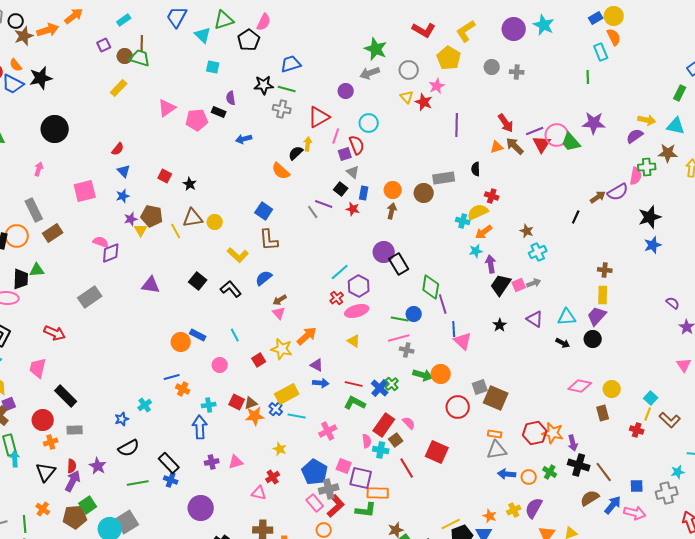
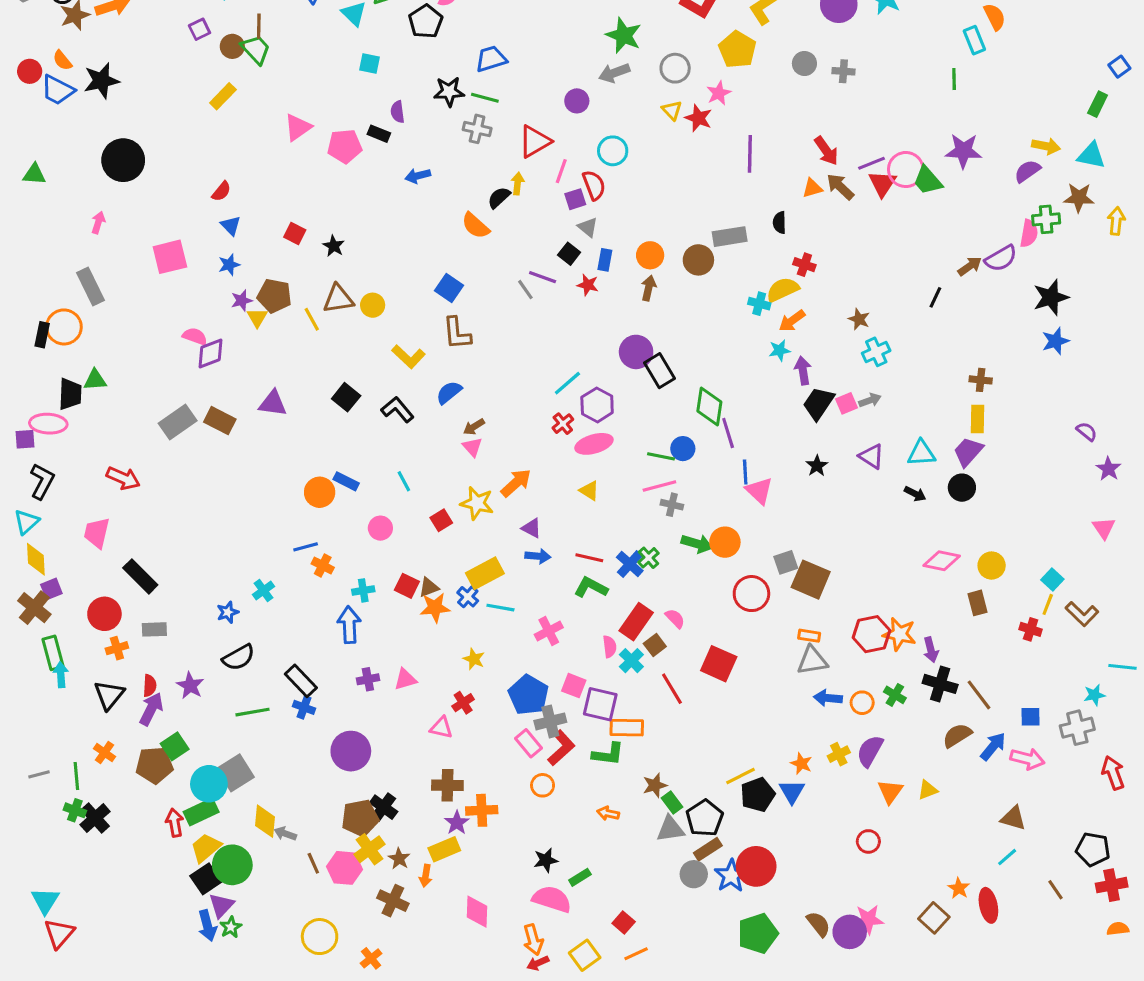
green trapezoid: (140, 58) -> (256, 49), turned 30
brown rectangle: (53, 233) -> (220, 421), moved, turned 60
cyan cross: (381, 450) -> (631, 661), turned 35

